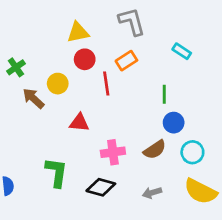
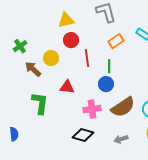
orange rectangle: (126, 61) -> (116, 41), moved
green line: (164, 94) -> (109, 66), moved
blue circle: (174, 123) -> (106, 84), moved
brown semicircle: (155, 150) -> (123, 107), size x1.4
green L-shape: (56, 172) -> (40, 103), moved

